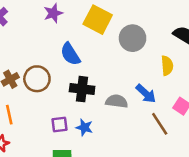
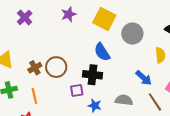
blue semicircle: (70, 54) -> (102, 52), moved
gray semicircle: (117, 101) -> (124, 100), moved
purple square: (60, 124) -> (77, 91), moved

